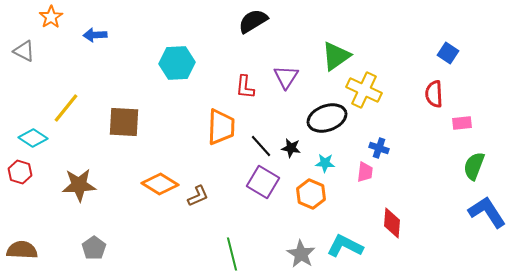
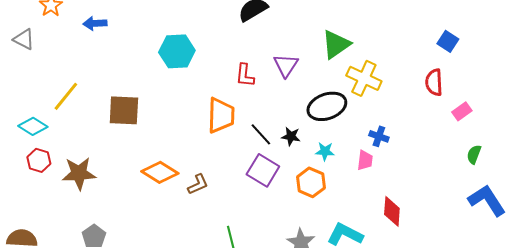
pink rectangle: (462, 123) -> (462, 111), turned -30
green semicircle: (474, 166) -> (474, 154), size x0.7
red hexagon: (20, 172) -> (39, 160), moved

